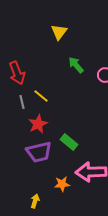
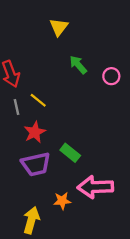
yellow arrow: (35, 201) -> (31, 220), size x1.6

